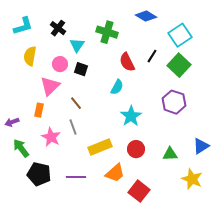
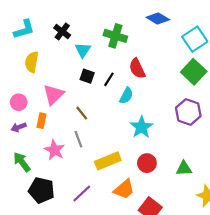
black line: (152, 56) -> (109, 79), moved
pink circle: (60, 64) -> (19, 102), moved
purple arrow: (12, 122) -> (19, 127), moved
purple line: (76, 177) -> (82, 194), turned -42

